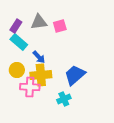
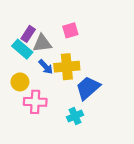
gray triangle: (39, 22) -> (42, 43), moved
purple rectangle: (16, 26) -> (28, 34), moved
yellow cross: (41, 75) -> (67, 67), moved

